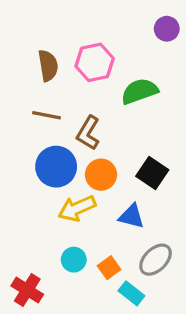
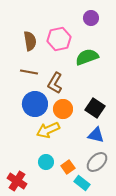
purple circle: (167, 29) -> (91, 18), moved
blue triangle: (131, 216) -> (96, 135), moved

